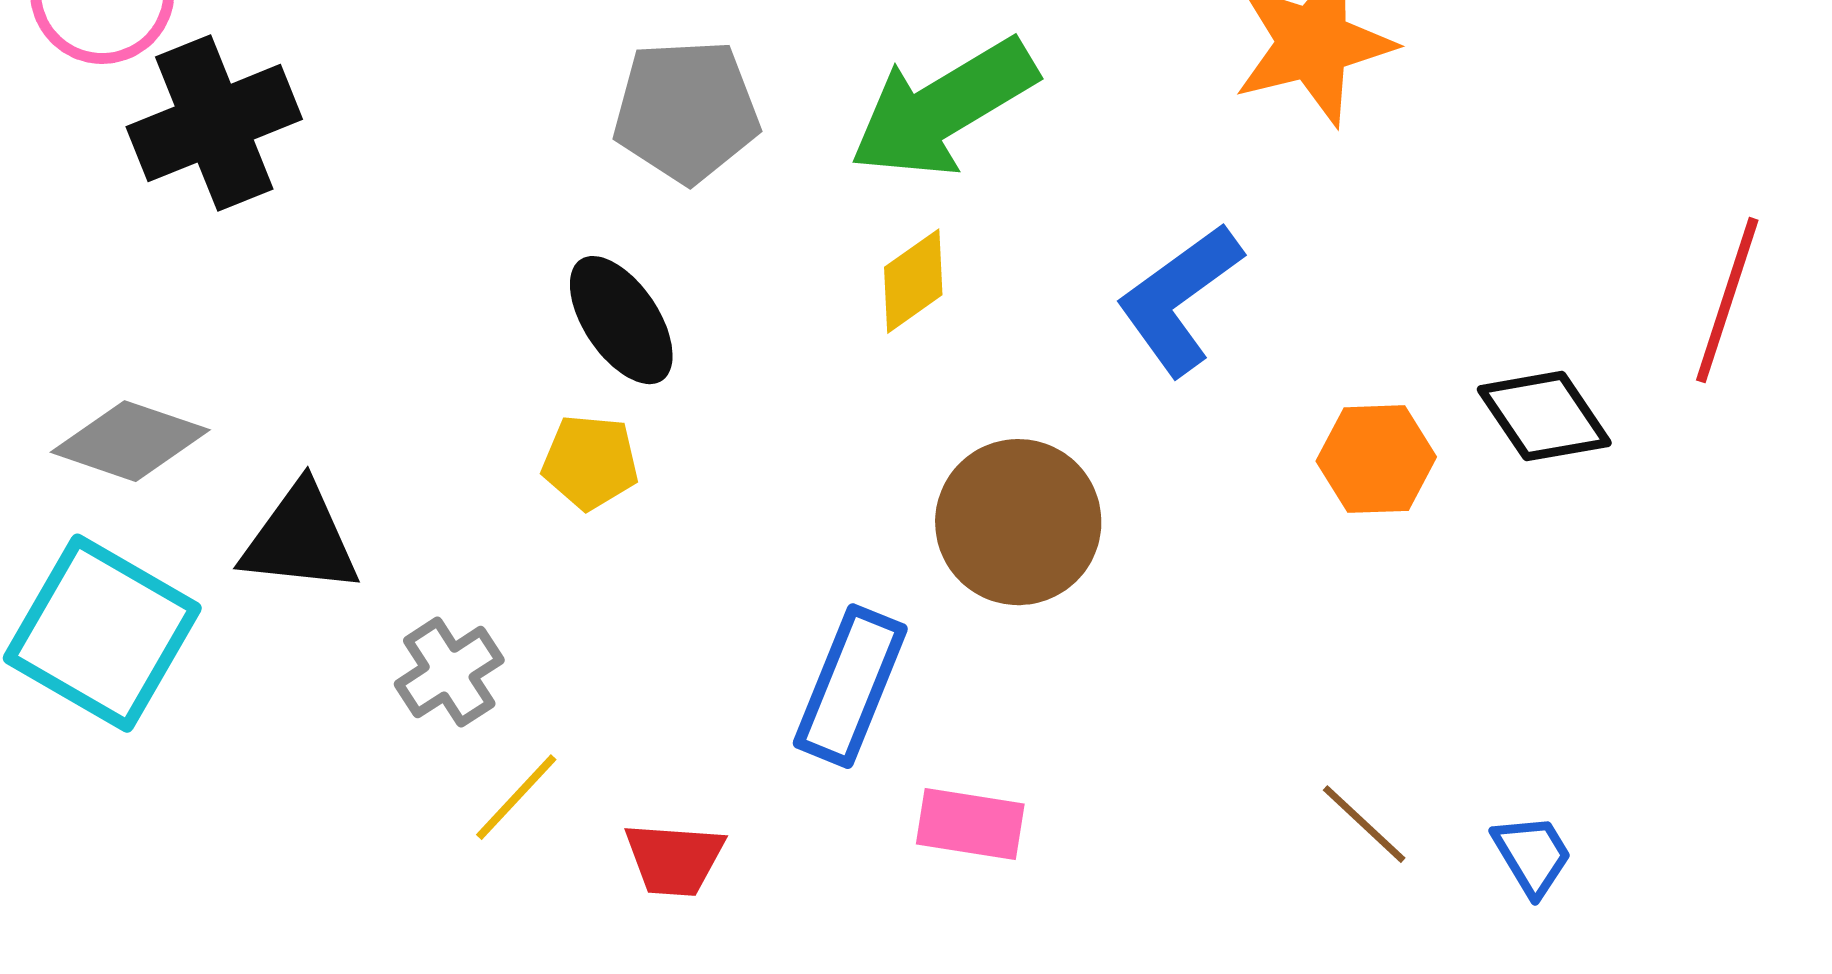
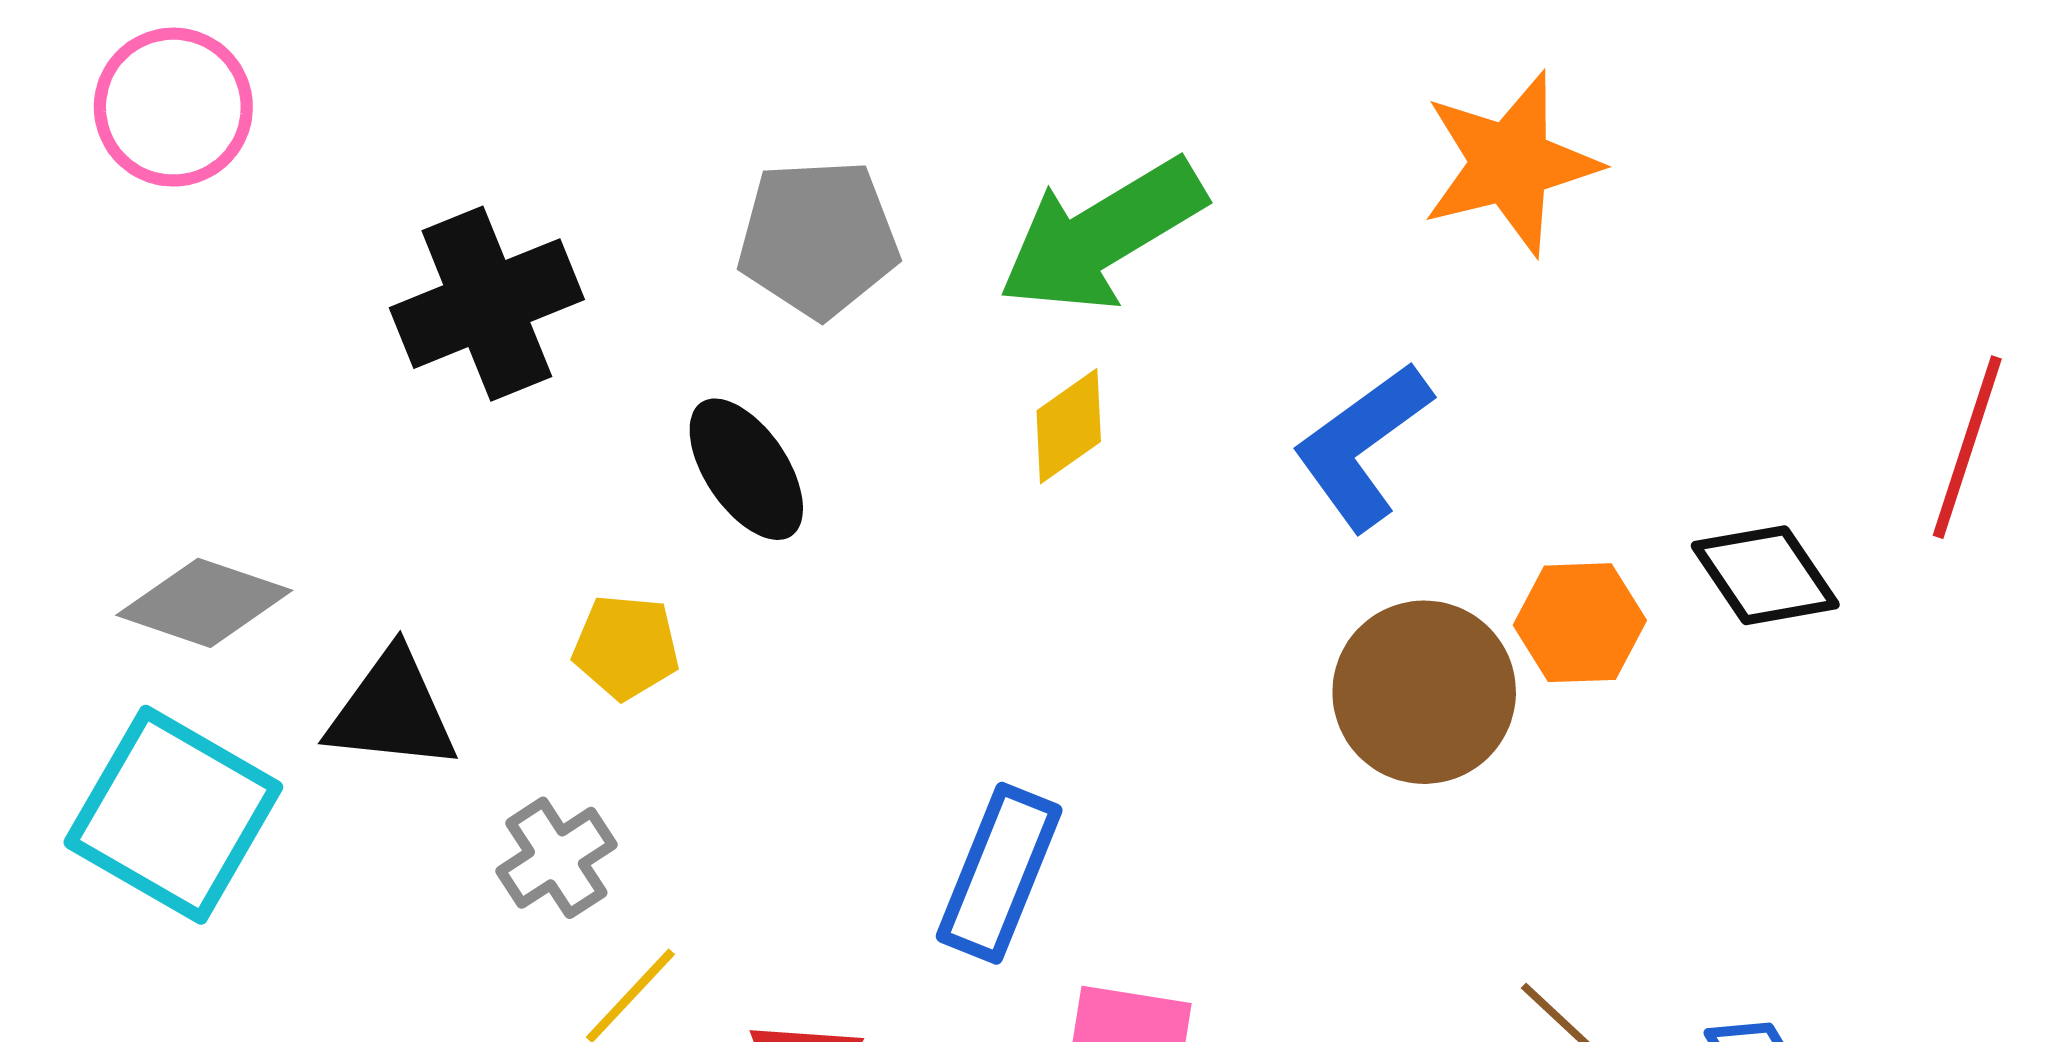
black cross: (214, 123) -> (487, 304), moved
yellow pentagon: (590, 462) -> (626, 647), moved
brown circle: (1018, 522) -> (1424, 692), moved

